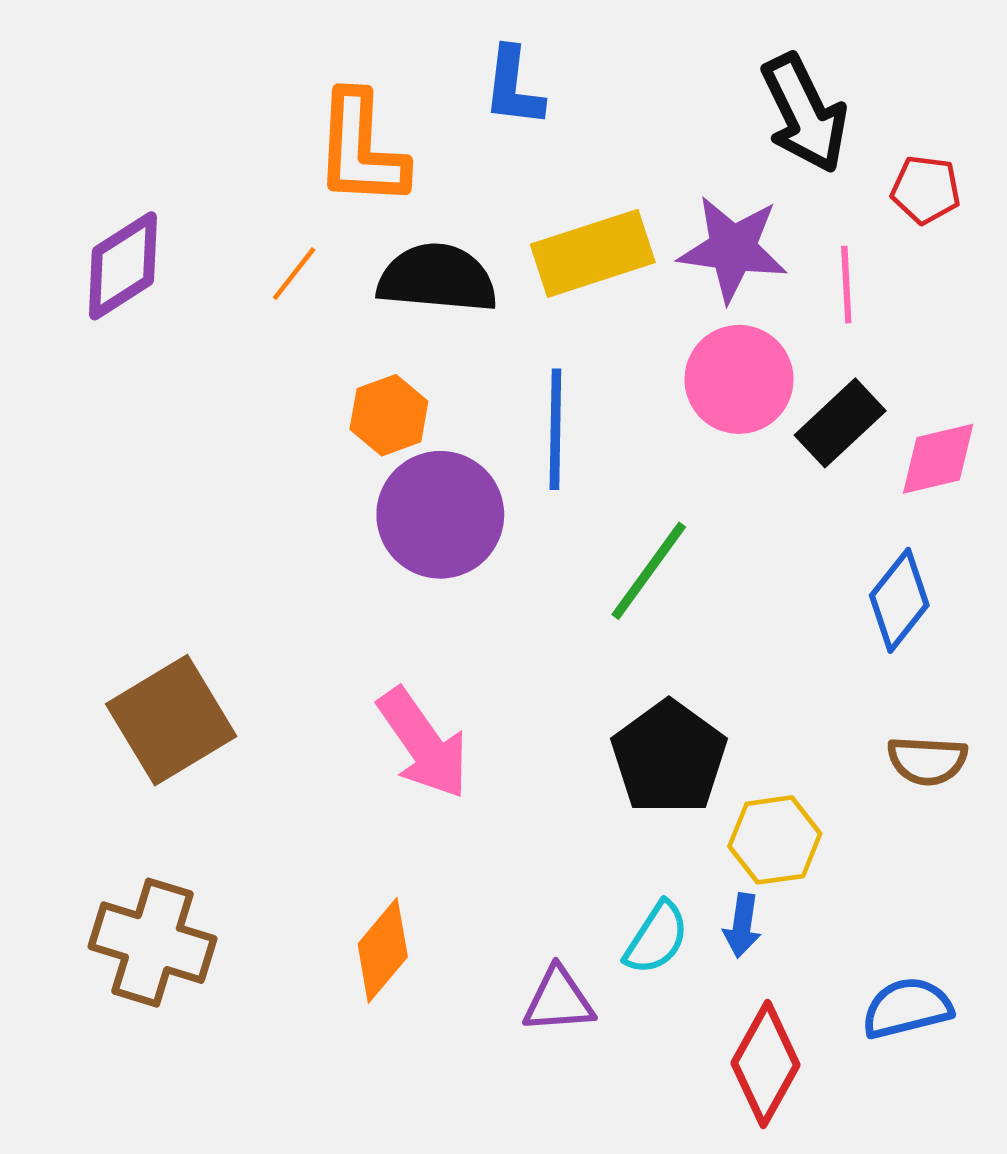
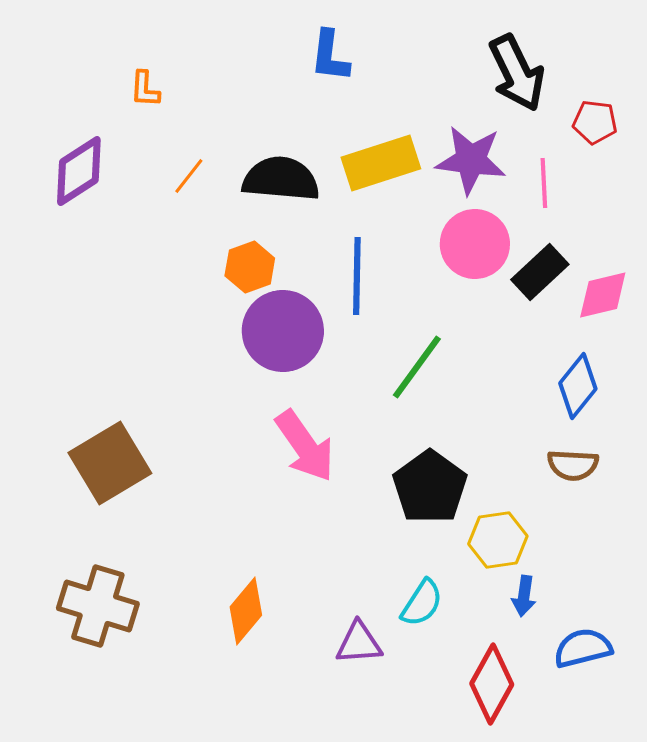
orange L-shape: (361, 149) -> (145, 89), moved, size x0.5
pink arrow: (423, 743) -> (305, 446), moved
brown semicircle: (927, 761) -> (573, 465), moved
blue arrow: (742, 925) -> (524, 596), moved

